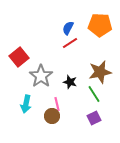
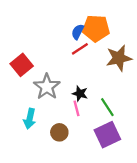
orange pentagon: (100, 25) -> (96, 28), moved
brown star: (100, 72) -> (119, 58), moved
pink line: (57, 104) -> (77, 108), moved
purple square: (94, 118) -> (107, 135), size x1.6

